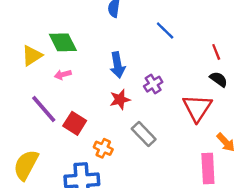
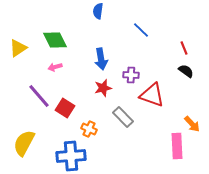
yellow triangle: (32, 56) -> (18, 48), moved
purple cross: (153, 84) -> (131, 75), turned 35
red triangle: (197, 108) -> (152, 95), moved, turned -44

